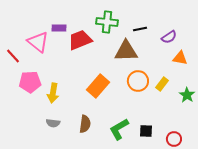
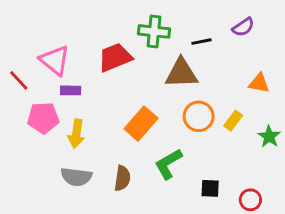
purple rectangle: (59, 28) -> (71, 90), moved
purple semicircle: (169, 37) -> (243, 27), moved
gray semicircle: (53, 123) -> (76, 177), size x1.5
green L-shape: (119, 129) -> (168, 164), moved

